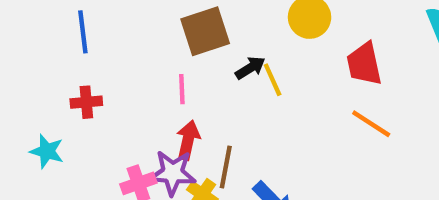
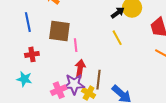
brown square: (205, 31) -> (59, 31), moved, turned 30
black arrow: (250, 68) -> (118, 13), moved
cyan star: (47, 151) -> (24, 79), moved

